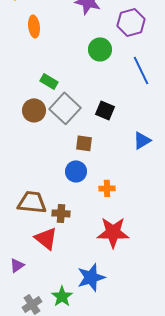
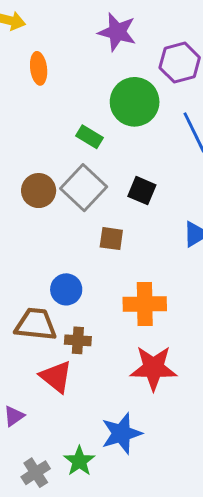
green circle: (100, 49) -> (135, 102), size x1.4
green rectangle: (49, 81) -> (89, 137), moved
blue circle: (76, 171) -> (66, 289), moved
orange cross: (107, 188) -> (145, 304), size x1.8

